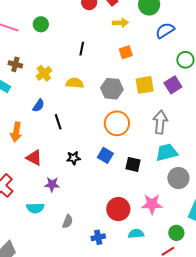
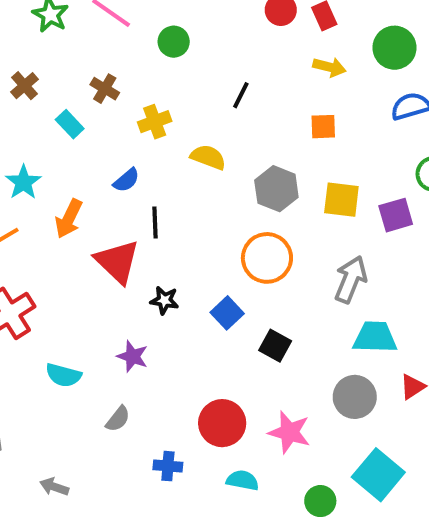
green circle: (41, 24) -> (174, 42), moved
cyan trapezoid: (167, 152) -> (375, 337), moved
red triangle: (34, 158) -> (117, 262), moved, size x1.4
purple star: (52, 184) -> (133, 356), moved

